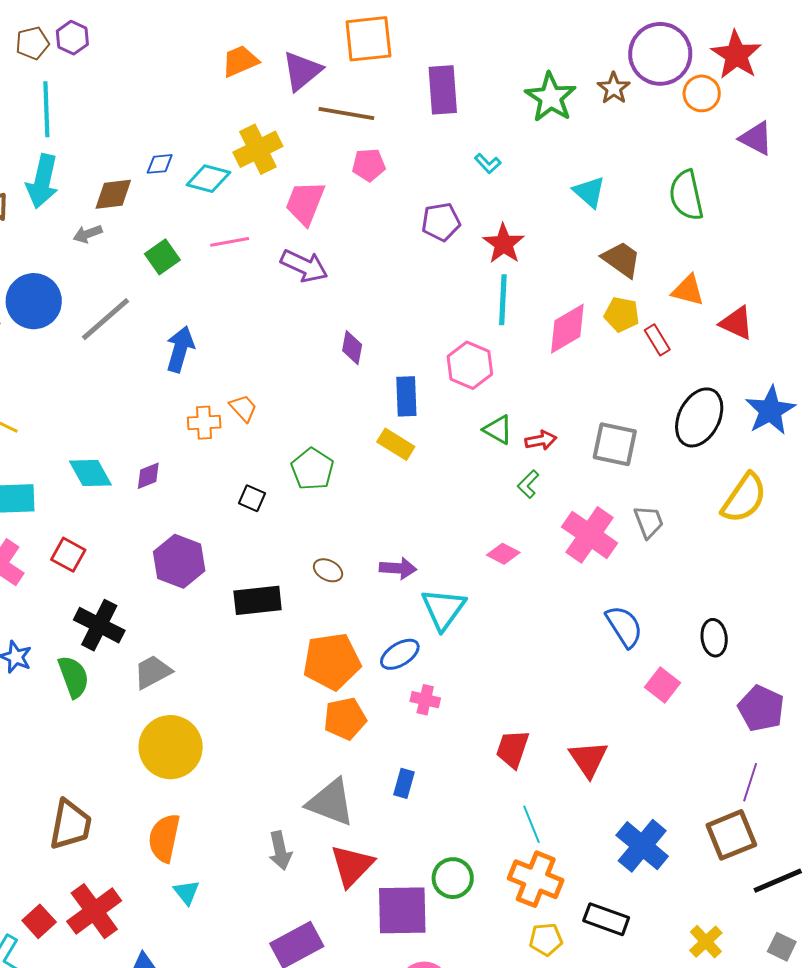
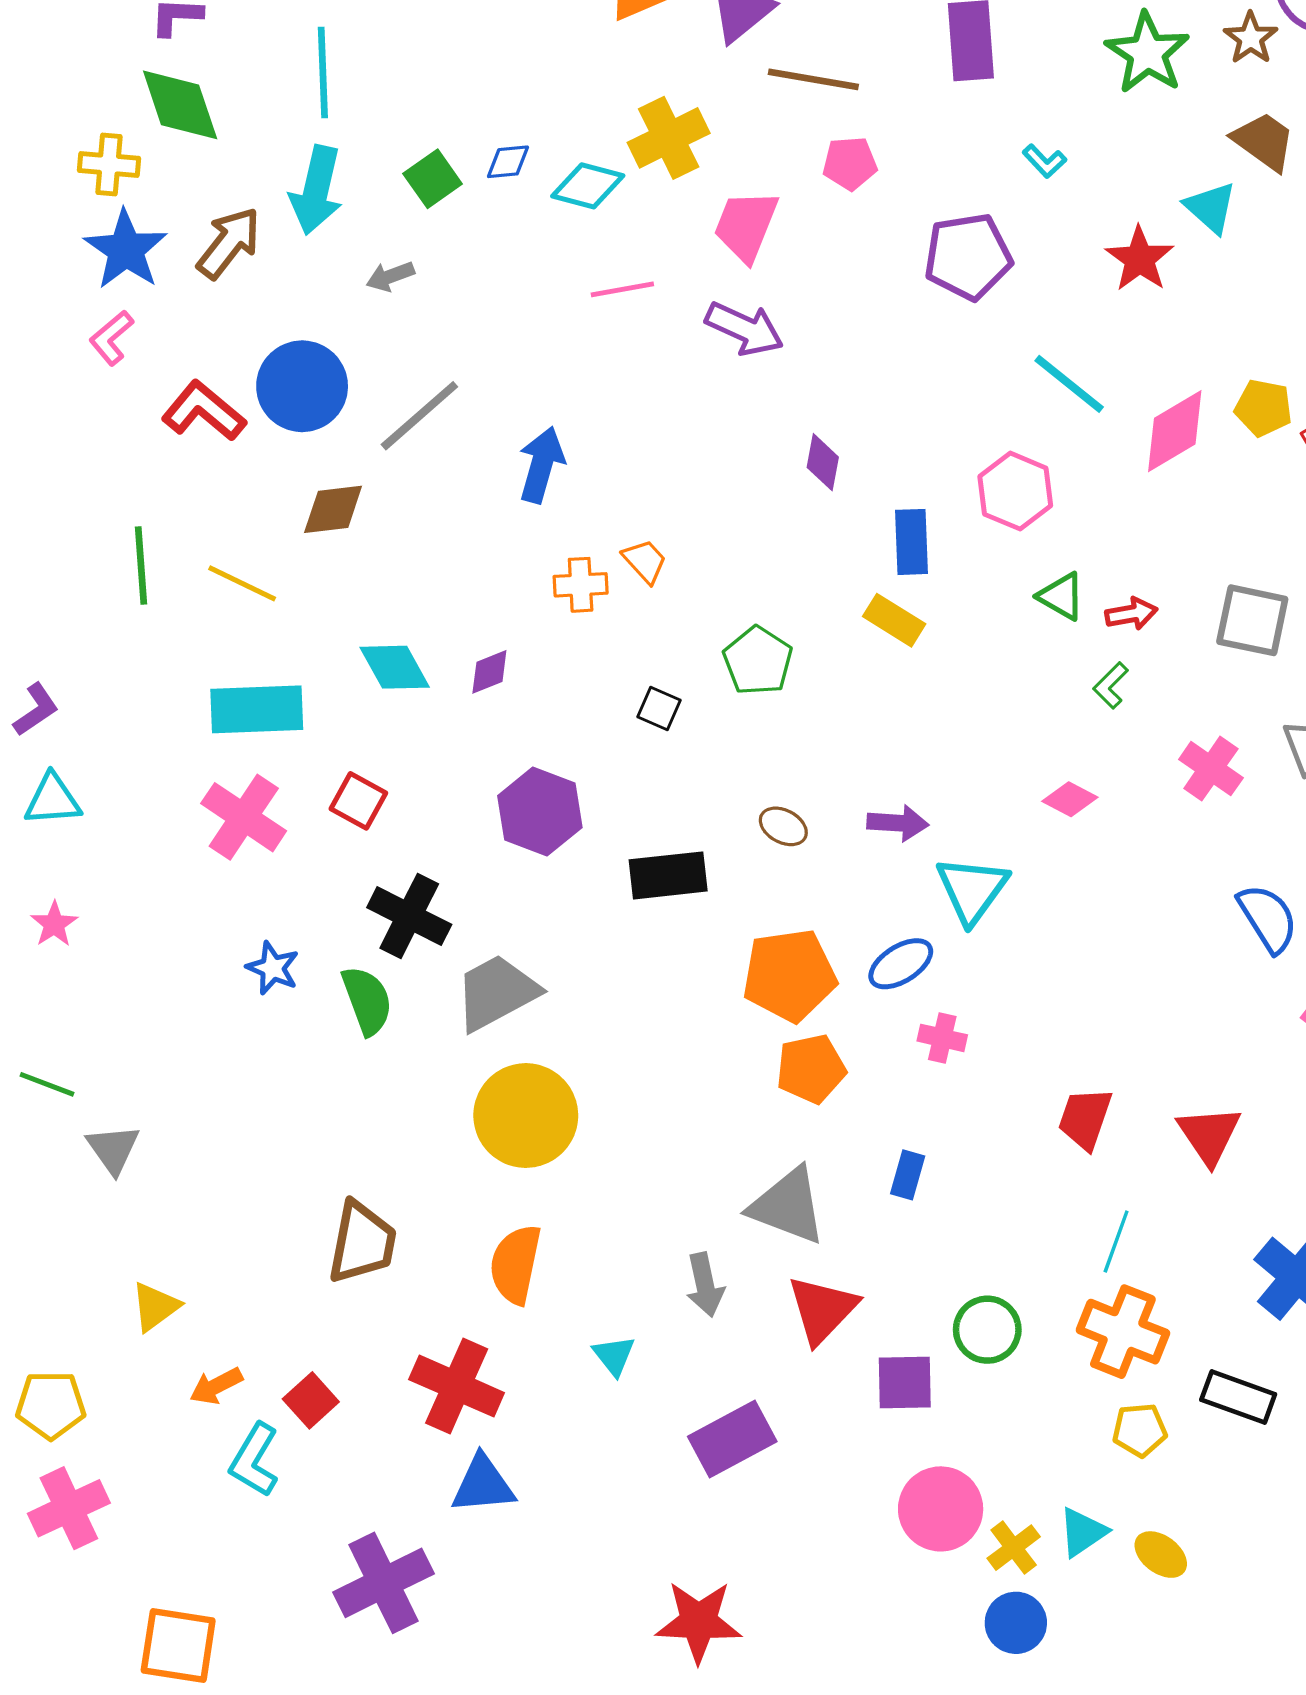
brown diamond: (113, 194) -> (333, 509), moved
purple pentagon: (441, 222) -> (968, 257), size x1.4
red star: (504, 244) -> (1140, 259), moved
green square: (162, 257) -> (433, 179), moved
brown trapezoid: (621, 259) -> (1264, 141), moved
cyan line: (503, 300) -> (1069, 384), turned -54
pink cross: (590, 535) -> (1211, 769), size x0.7
gray trapezoid: (153, 672) -> (496, 992), size x1.4
cyan line: (531, 824) -> (1116, 1242), turned 42
cyan triangle: (186, 892) -> (614, 1356), moved
purple square: (402, 910) -> (905, 1382), size x0.7
red cross: (94, 911) -> (457, 1386), moved, turned -30

